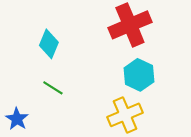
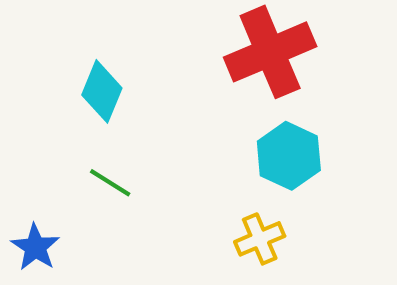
yellow cross: (125, 115) -> (260, 239), size x0.7

